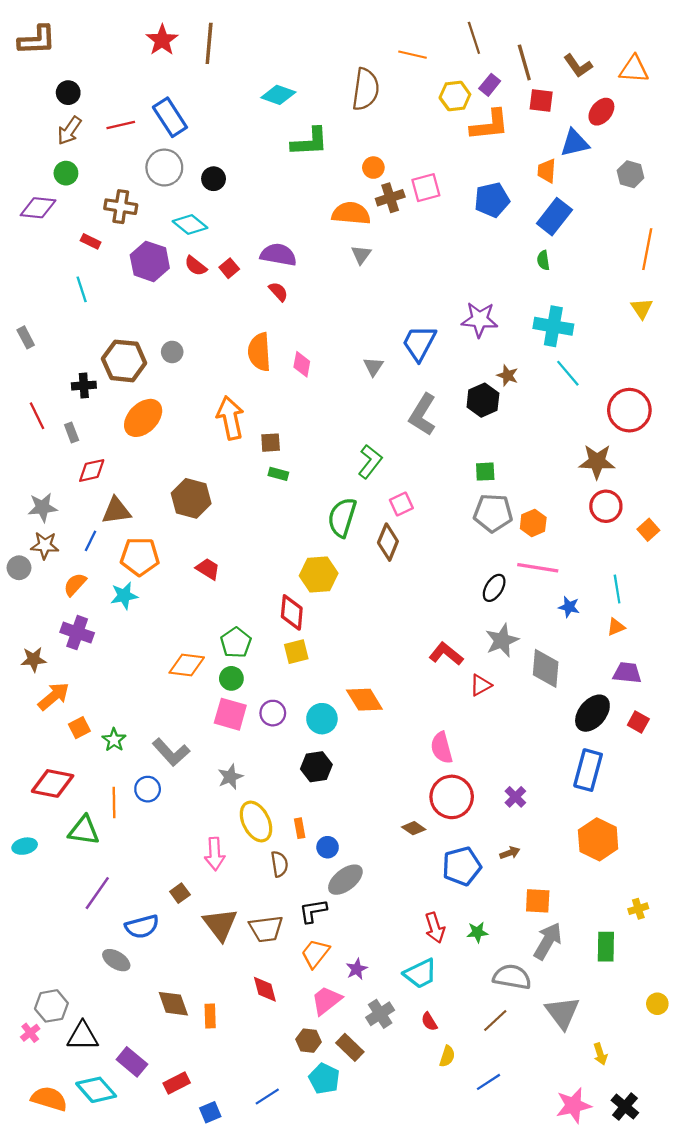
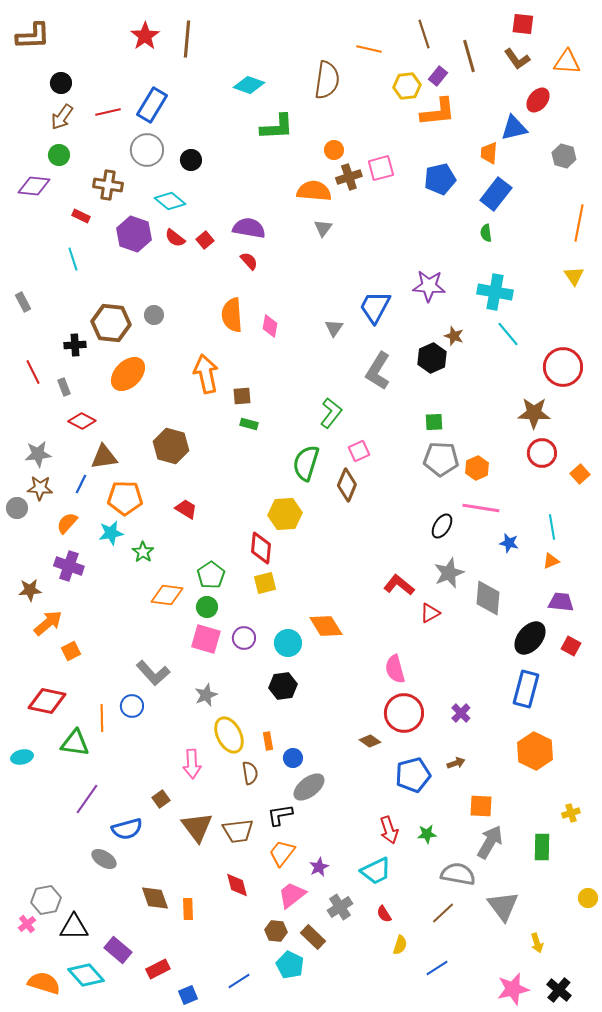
red square: (541, 100) -> (523, 24), moved
blue rectangle: (170, 117) -> (152, 105), turned 64
red diamond: (92, 470) -> (82, 421), turned 40
green star: (114, 740) -> (143, 552), moved

